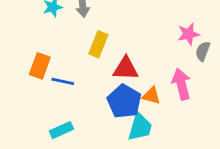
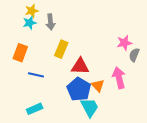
orange rectangle: (40, 66) -> (20, 53), moved
orange triangle: (151, 96) -> (98, 85), turned 32
cyan trapezoid: (140, 127) -> (90, 107), turned -45

